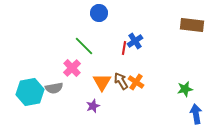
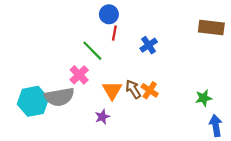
red line: (124, 48) -> (114, 33), moved
gray semicircle: (54, 88) -> (59, 97), size x1.5

